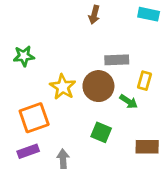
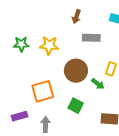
gray rectangle: (117, 60) -> (91, 38), moved
yellow star: (63, 87) -> (49, 45), moved, turned -30
orange square: (34, 118) -> (43, 91), moved

